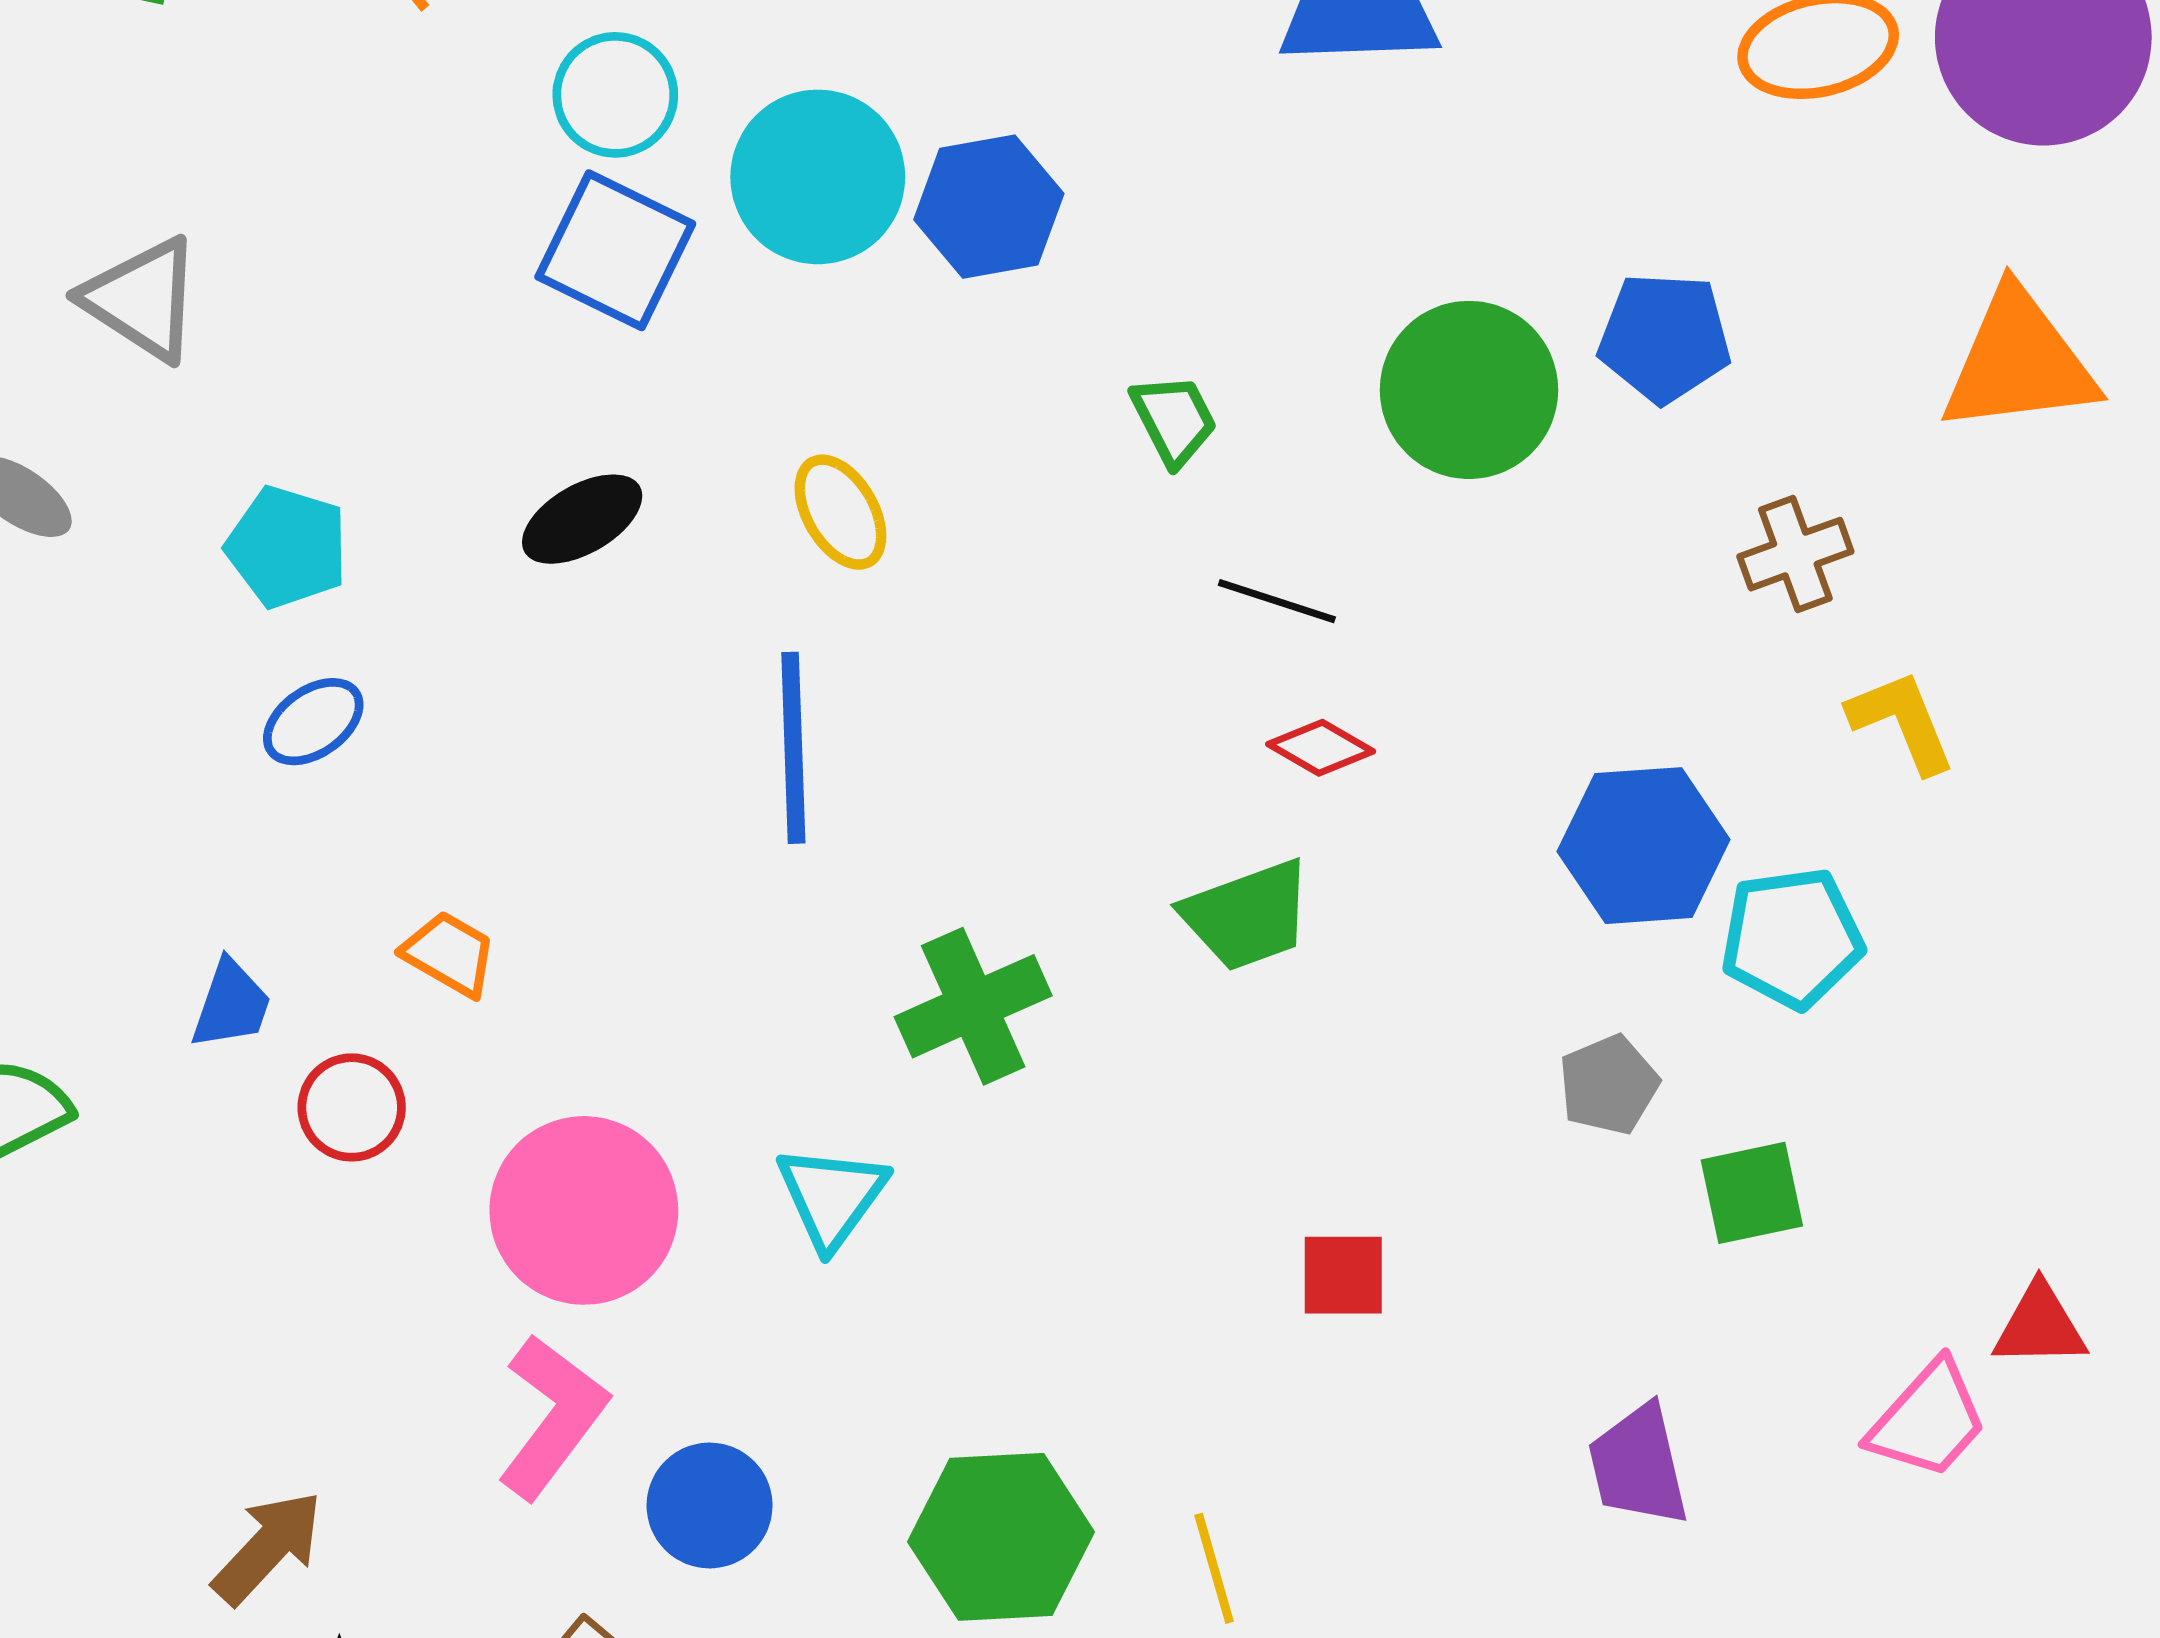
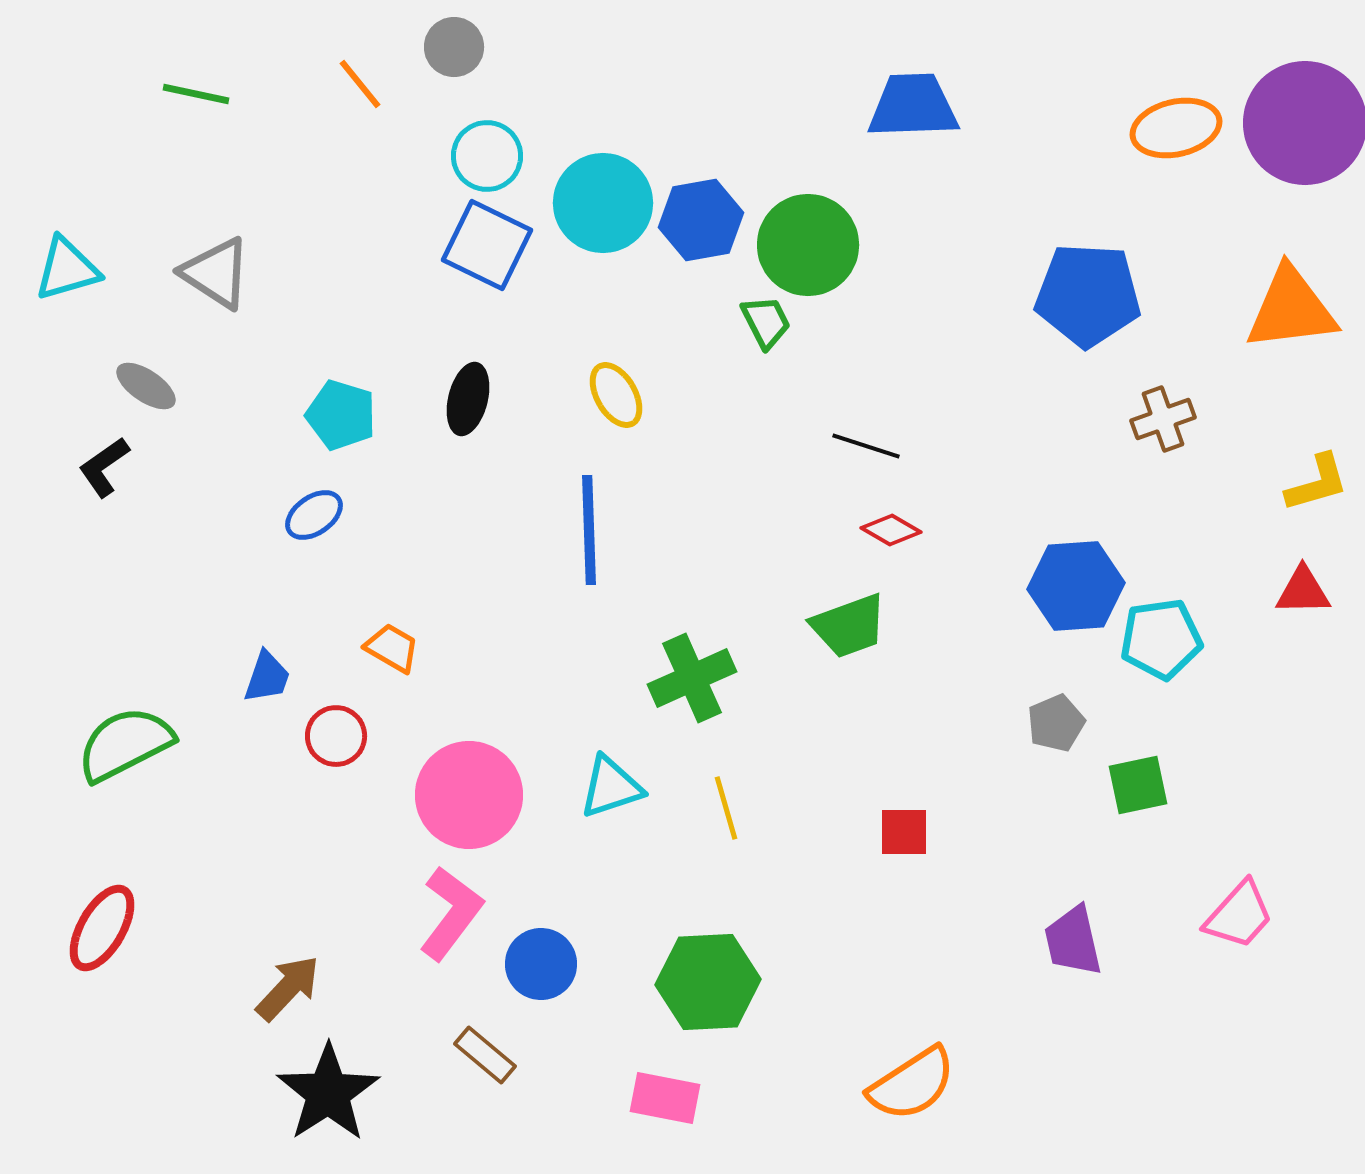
blue pentagon: (1664, 338) -> (1088, 295), size x1.4
green circle: (1469, 390) -> (808, 245), moved
green trapezoid: (1174, 420) -> (766, 322), moved
black ellipse: (582, 519) -> (468, 399), turned -46
cyan pentagon: (287, 547) -> (341, 415), moved
yellow L-shape: (1902, 722) -> (1317, 483), moved, turned 96
cyan triangle: (832, 1196) -> (611, 787), turned 36
red triangle: (2040, 1326) -> (1303, 591), moved
yellow line: (1214, 1568) -> (726, 808), moved

